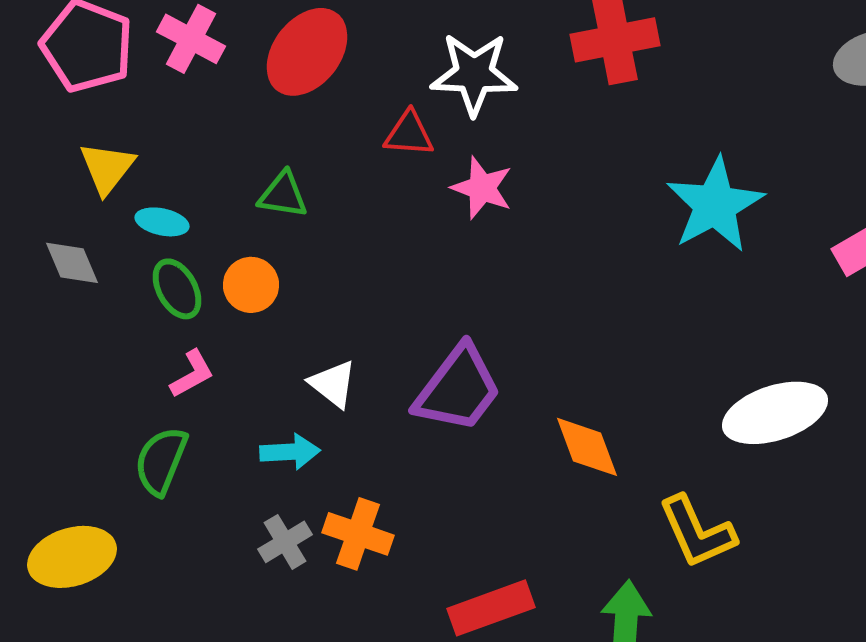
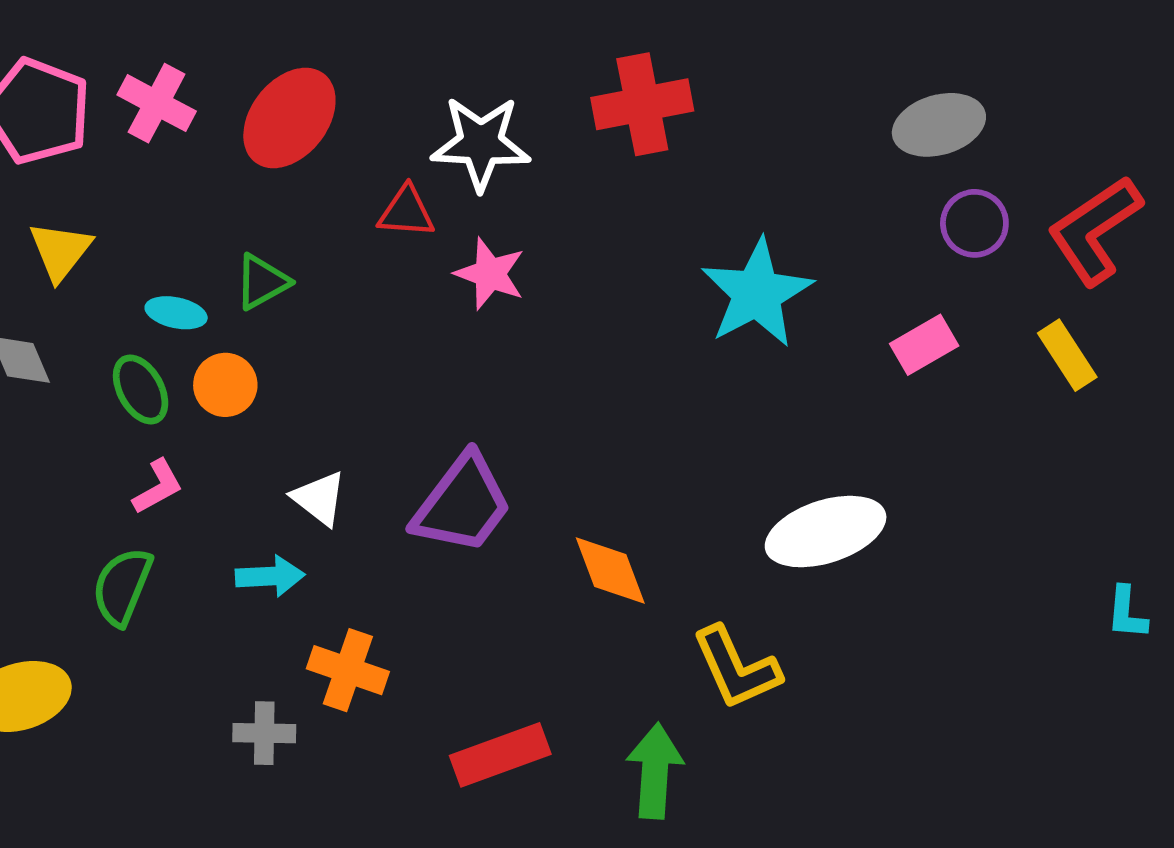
green triangle: (283, 195) -> (262, 282), turned -38
cyan ellipse: (162, 222) -> (176, 313), moved
gray cross: (285, 542) -> (264, 733), moved, turned 32

